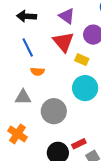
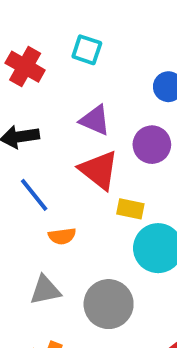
yellow rectangle: (82, 60) -> (130, 209), moved

